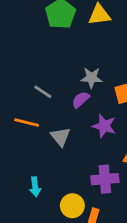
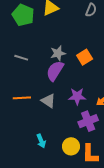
gray line: (43, 92) -> (21, 58), moved
purple semicircle: (81, 100) -> (55, 71), size x1.5
purple star: (104, 126) -> (77, 96), moved

